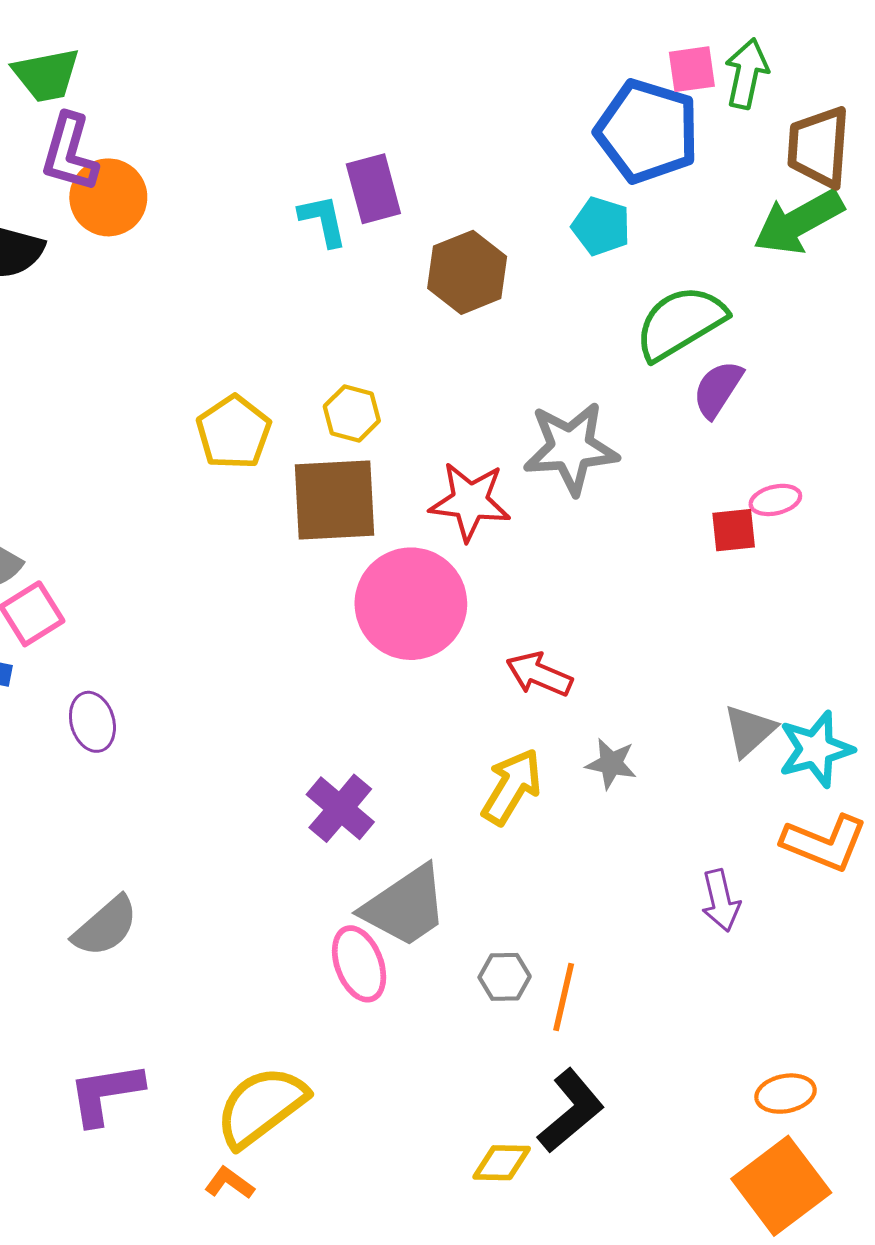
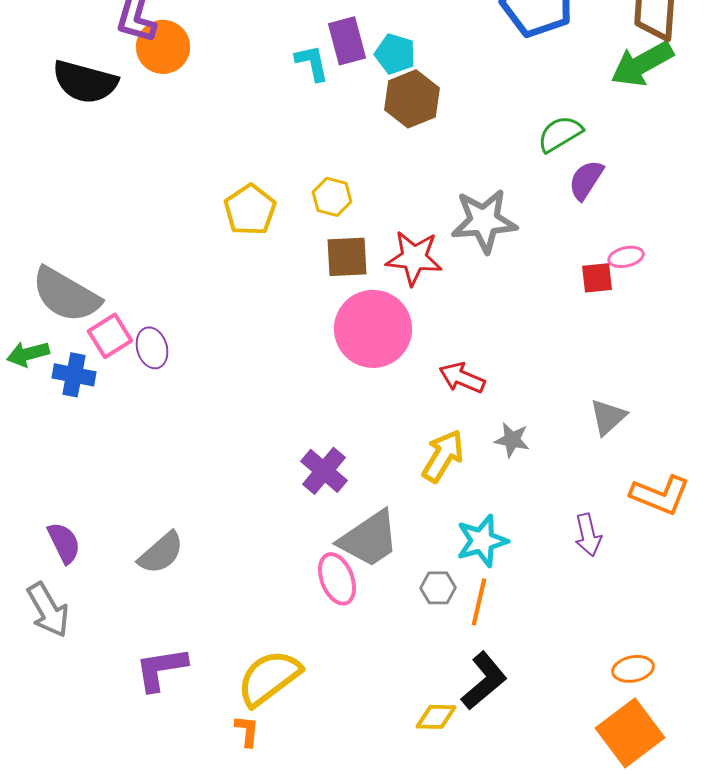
cyan pentagon: (601, 226) -> (395, 54), moved
green semicircle: (680, 323) -> (560, 134), size x0.7
brown square: (335, 500) -> (347, 257), moved, size x0.7
purple ellipse: (92, 722) -> (152, 348), moved
cyan star: (816, 749) -> (482, 541), moved
orange L-shape: (229, 1183) -> (247, 731), turned 60

